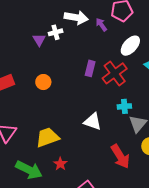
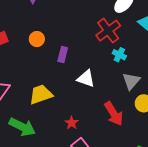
purple rectangle: (90, 68) -> (63, 54), moved
cyan cross: (124, 106) -> (119, 55), moved, turned 32
red star: (60, 164) -> (72, 123), moved

